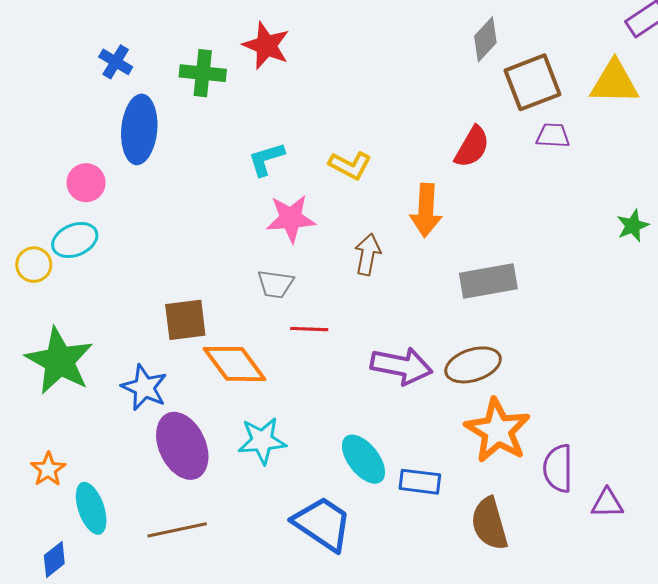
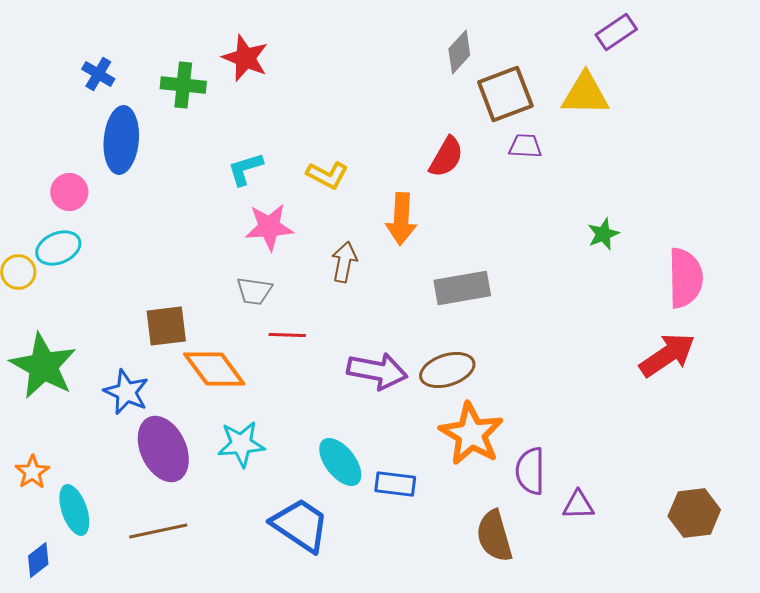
brown semicircle: (489, 524) -> (494, 536), moved

